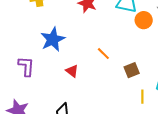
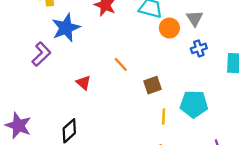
blue star: (53, 39) -> (66, 28), moved
purple L-shape: (26, 66) -> (41, 54), moved, turned 40

